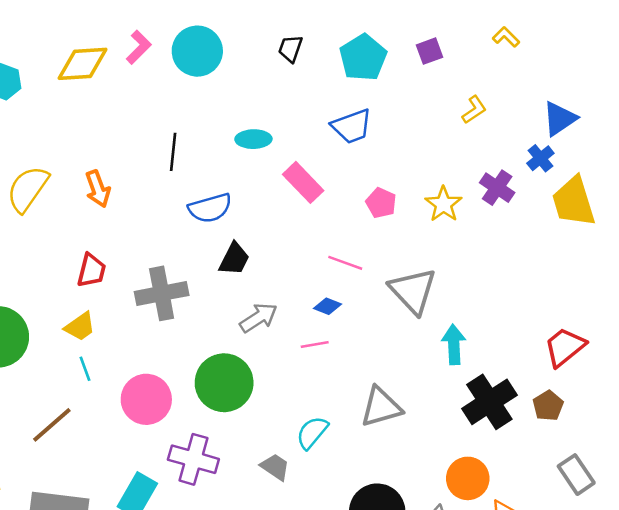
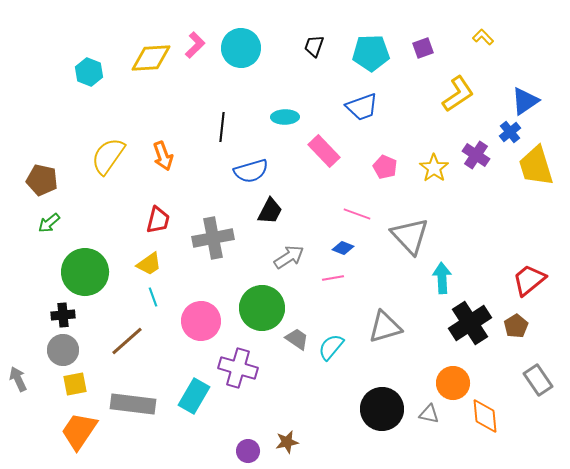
cyan pentagon: (363, 57) -> (371, 53), turned 30
yellow L-shape: (474, 110) -> (458, 94), size x1.6
gray trapezoid: (275, 467) -> (297, 339), moved

